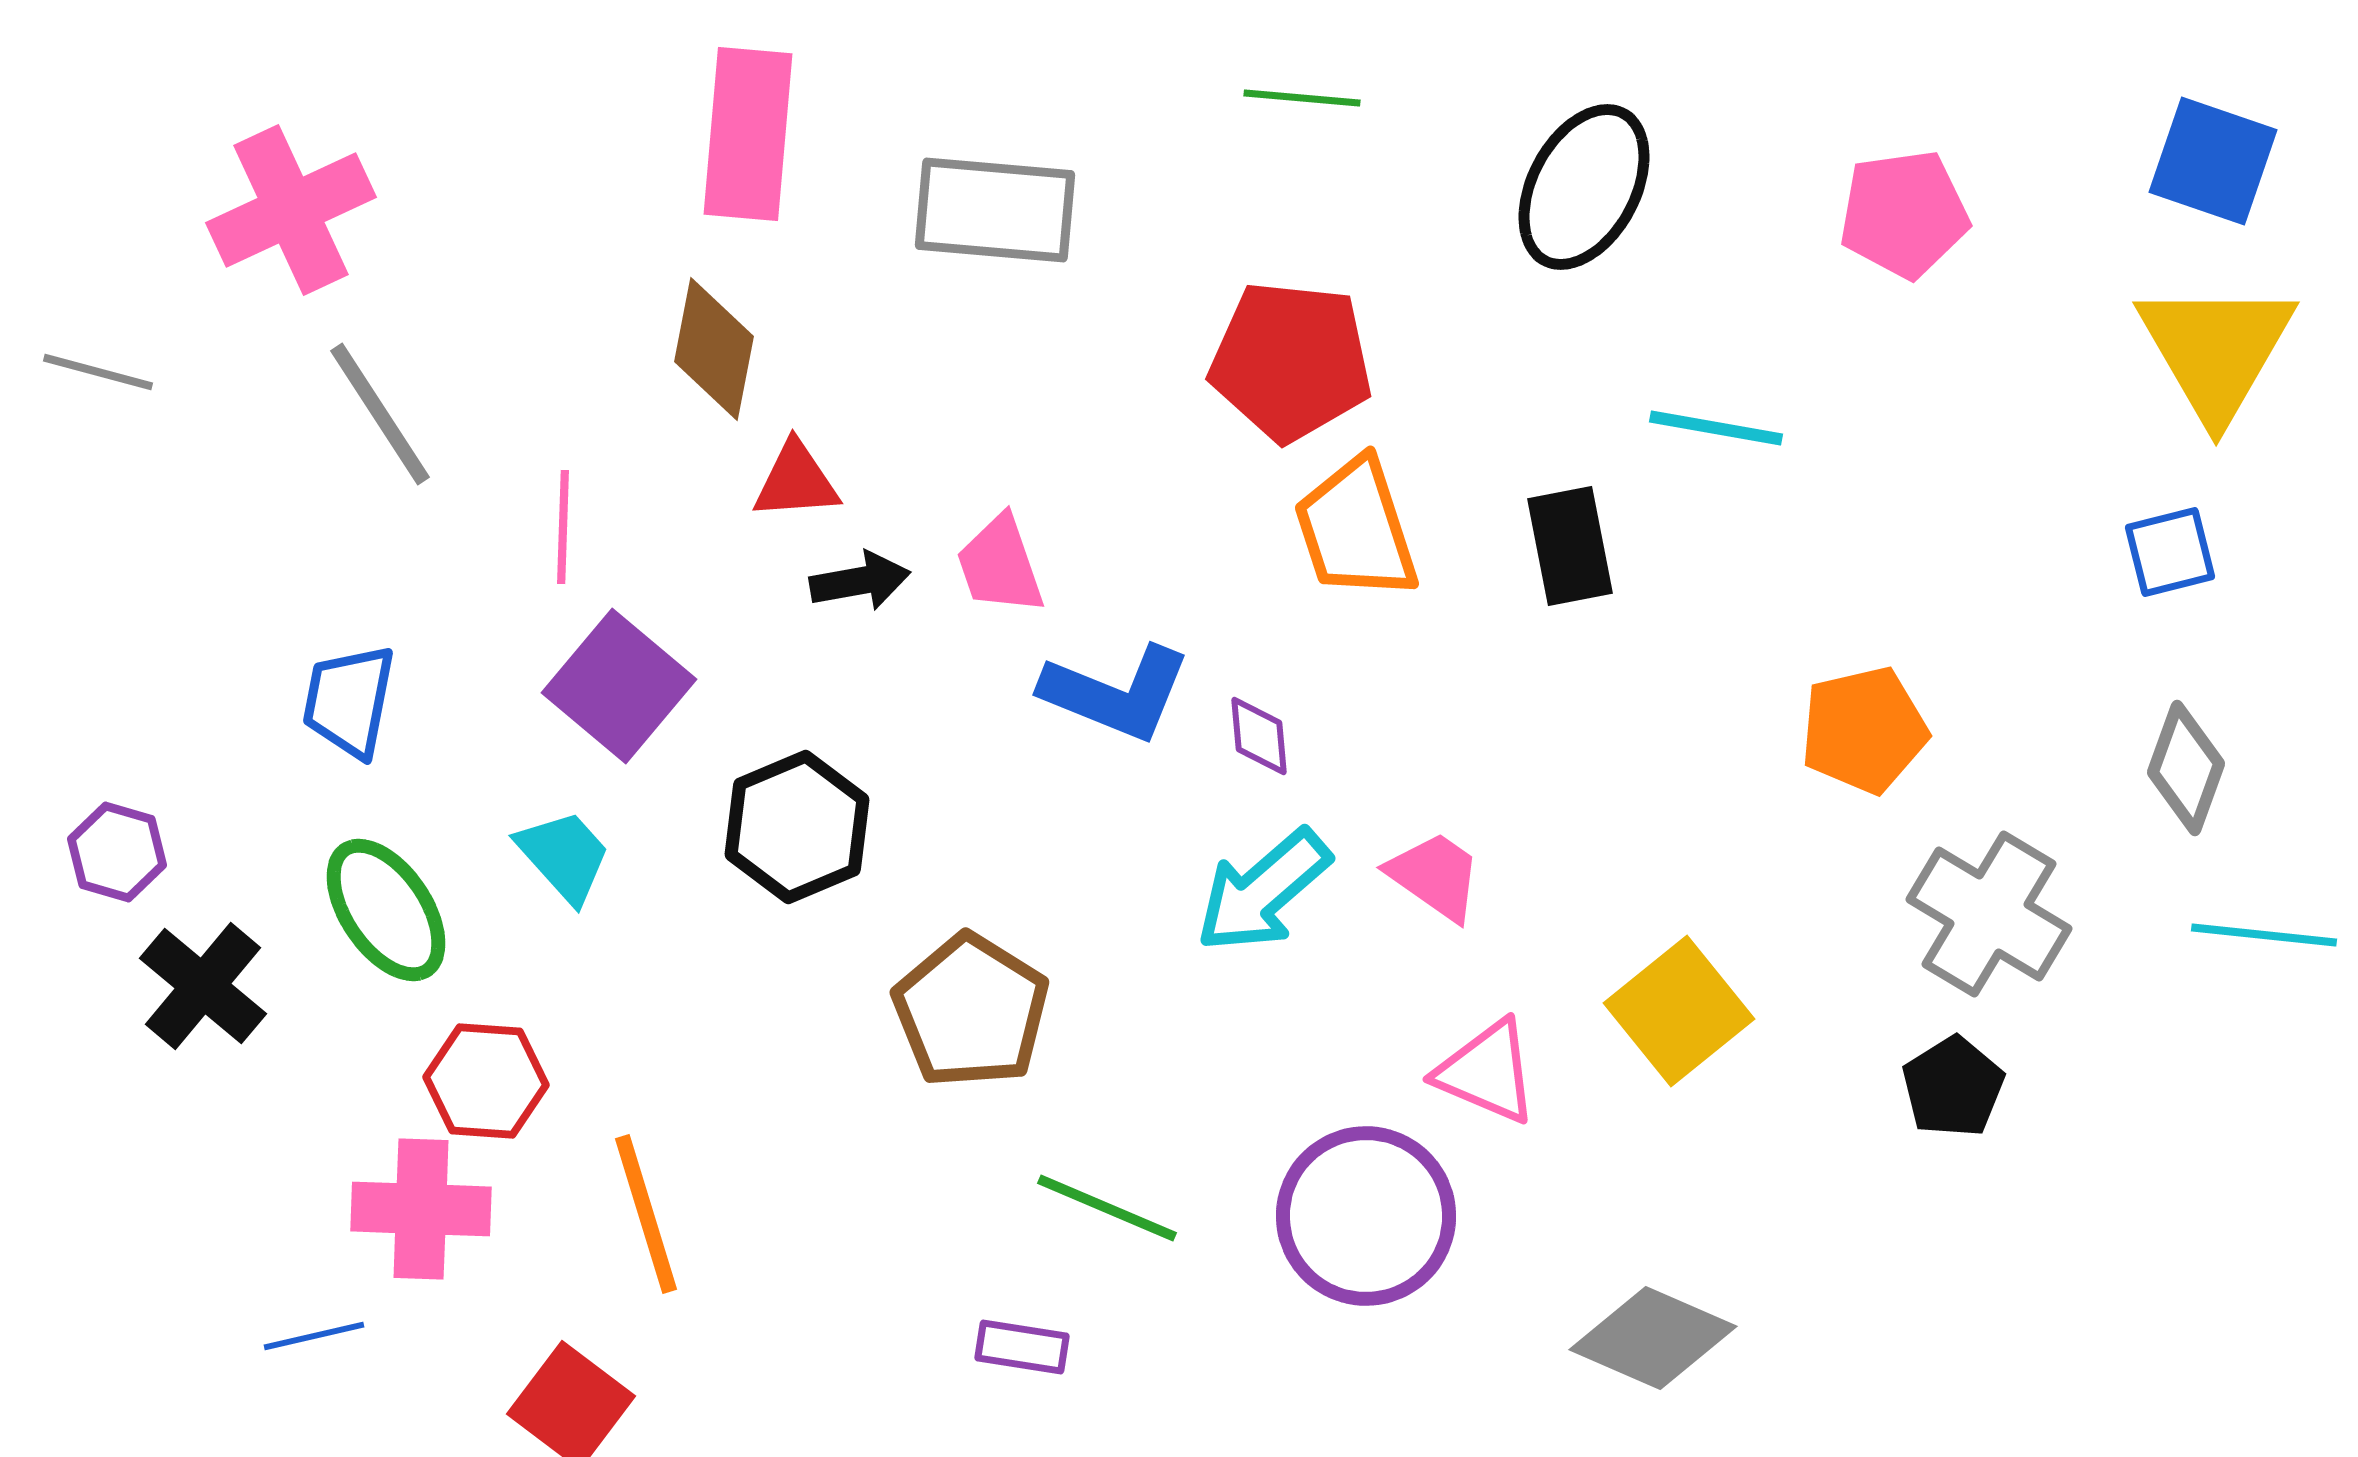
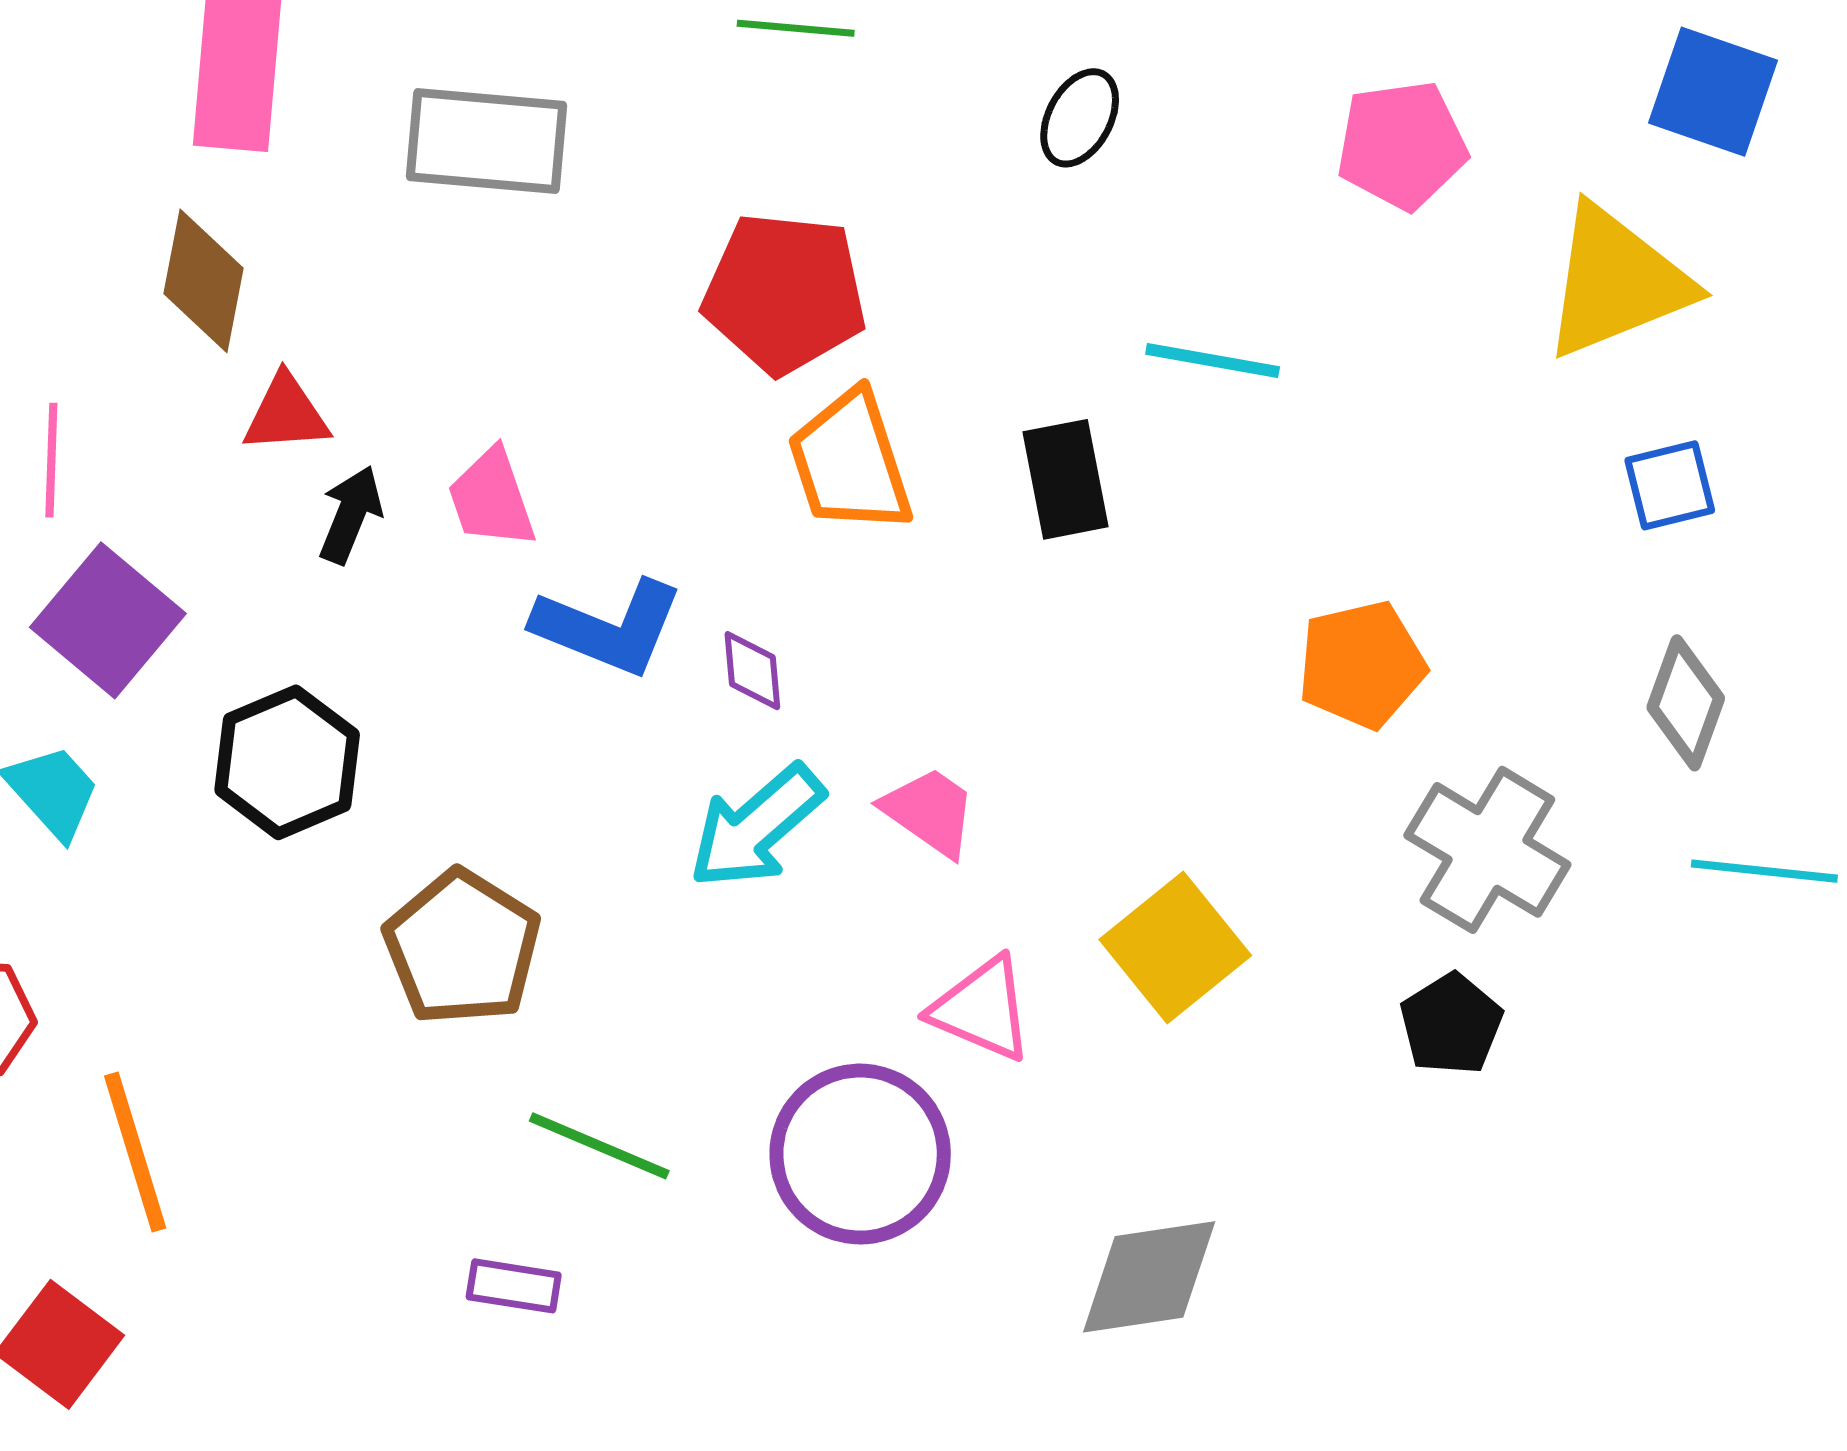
black ellipse: (1584, 187) -> (1080, 118), size x0.6
yellow triangle: (2216, 350) -> (1616, 282), moved, turned 38
black arrow: (860, 581) -> (351, 515), turned -58
gray diamond: (1653, 1338) -> (1149, 1277), turned -32

